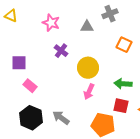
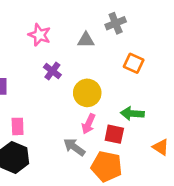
pink rectangle: (30, 86) -> (18, 126), moved, turned 48
red square: (121, 106) -> (114, 134), moved
gray arrow: (61, 118) -> (74, 147), moved

